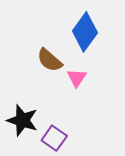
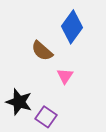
pink triangle: (77, 78) -> (65, 76), moved

